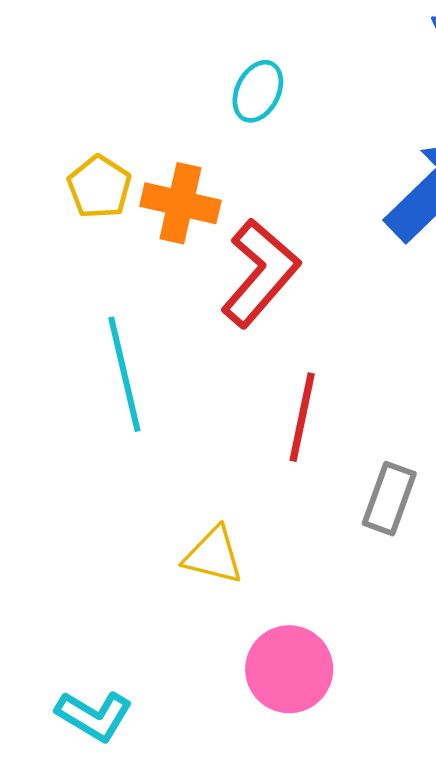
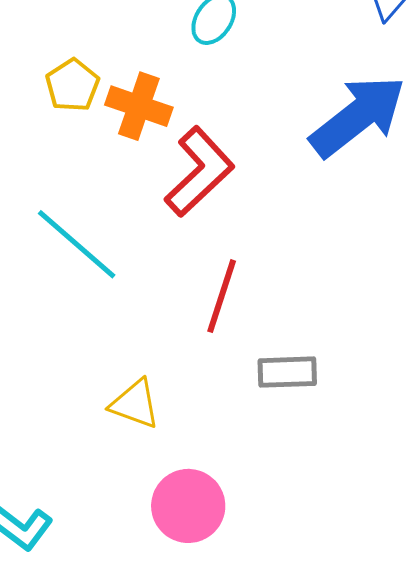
cyan line: (124, 374) -> (77, 244), turned -42
gray rectangle: (389, 499) -> (287, 372), turned 62

